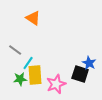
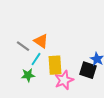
orange triangle: (33, 18) -> (41, 41), moved
yellow rectangle: (35, 75) -> (55, 65), moved

